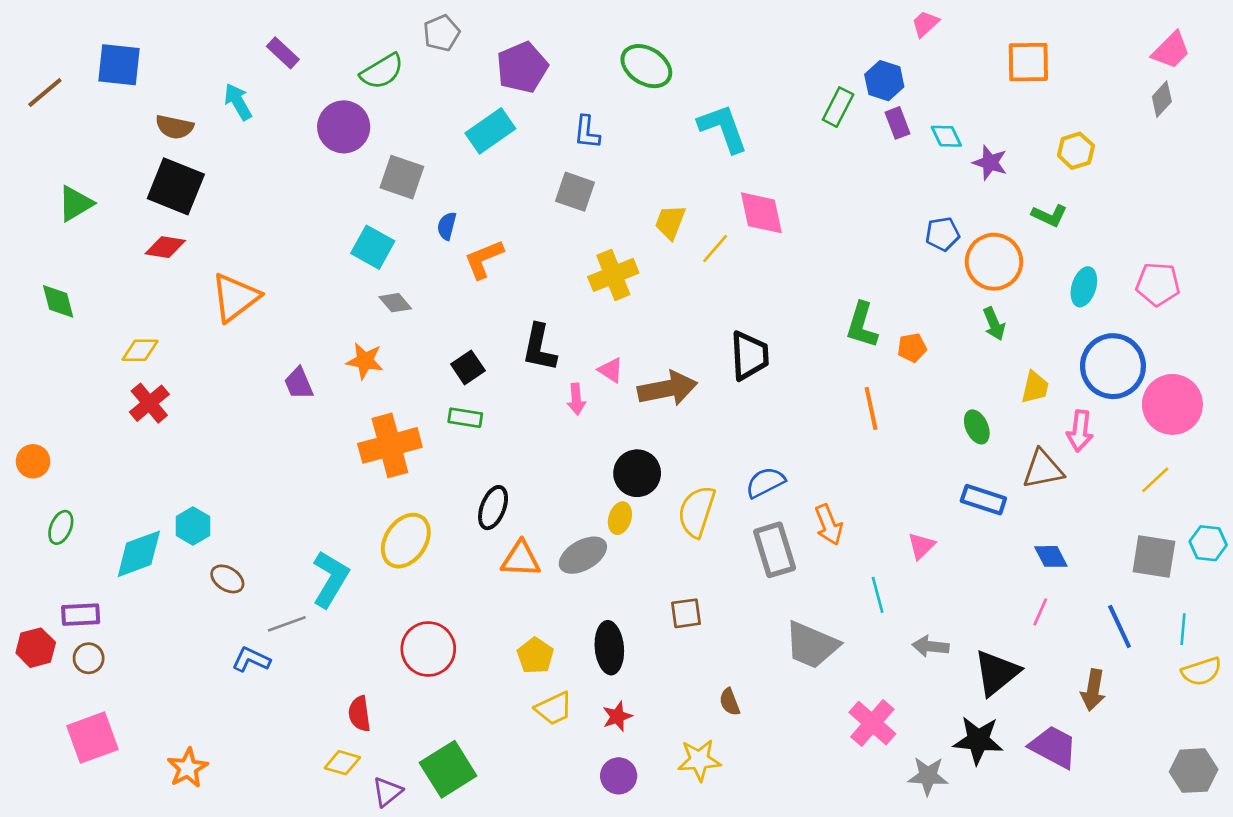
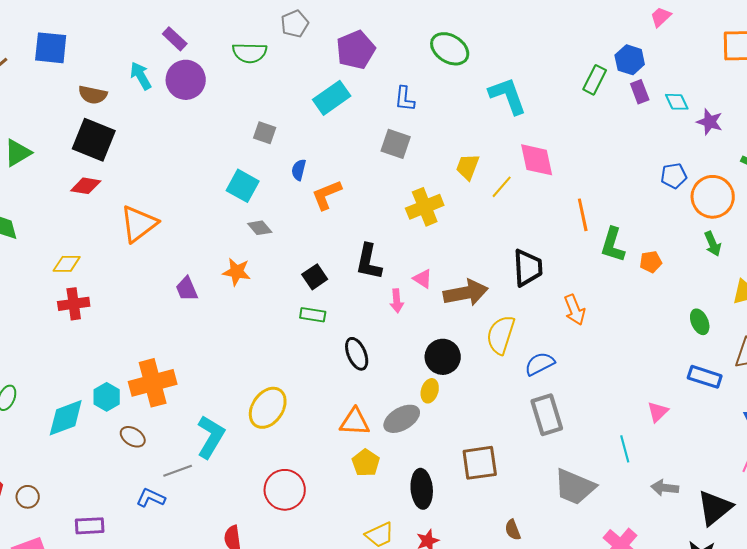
green semicircle: (382, 71) -> (250, 53), turned 32
purple circle: (344, 127) -> (186, 80), moved
gray square: (402, 177) -> (265, 133), size x0.7
red cross: (149, 403) -> (74, 304), turned 32
orange line: (871, 408) -> (583, 215), moved
orange cross: (390, 445) -> (153, 383), moved
black ellipse: (493, 508) -> (357, 354), moved, turned -44
yellow semicircle: (697, 512) -> (501, 335), moved
orange arrow: (829, 525) -> (575, 310), moved
brown square: (686, 613) -> (480, 463), size x1.5
purple rectangle: (81, 615) -> (90, 526), moved
yellow pentagon: (535, 656) -> (366, 463), moved

